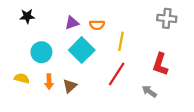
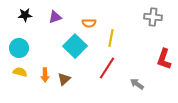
purple triangle: (72, 23) -> (55, 17), moved
cyan circle: (41, 52) -> (19, 48), moved
red L-shape: (160, 64) -> (164, 59), moved

